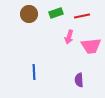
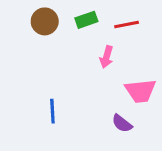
pink trapezoid: (91, 46) -> (140, 91), moved
purple semicircle: (79, 80) -> (122, 123), turned -48

